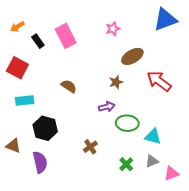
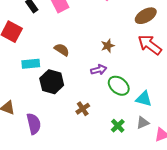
brown ellipse: (132, 56) -> (146, 16), moved
cyan rectangle: (25, 101) -> (31, 64), moved
green ellipse: (127, 123) -> (119, 86), turned 35
black hexagon: (45, 128) -> (52, 82), moved

